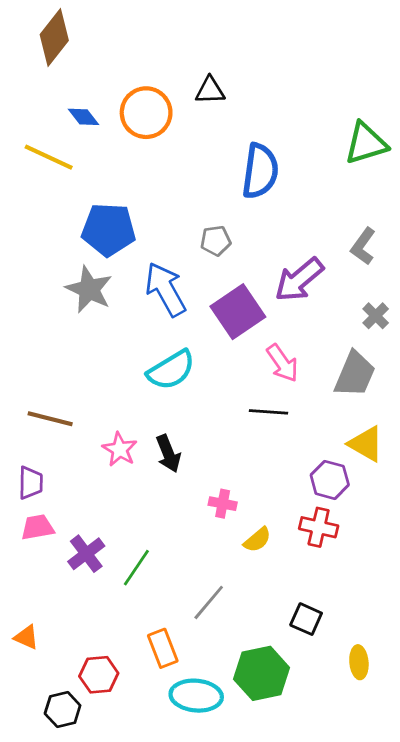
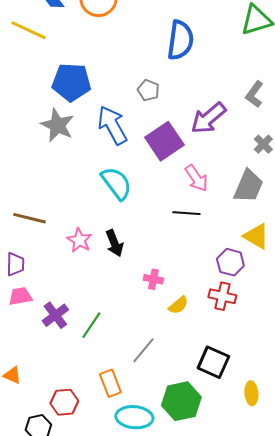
gray pentagon: (216, 241) -> (148, 90), turned 30
cyan semicircle: (171, 370) -> (116, 183), turned -96
black square: (306, 619) -> (213, 362), size x1.4

